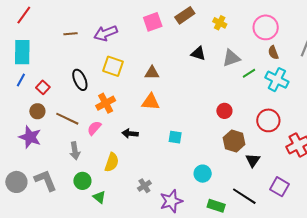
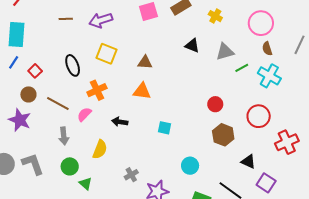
black triangle: (253, 160) -> (248, 162), moved, turned -42

